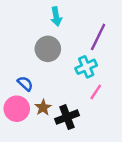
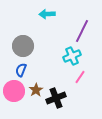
cyan arrow: (56, 17) -> (47, 14), turned 98
gray circle: (48, 49) -> (23, 46), moved
blue semicircle: (25, 84) -> (21, 70), turned -112

